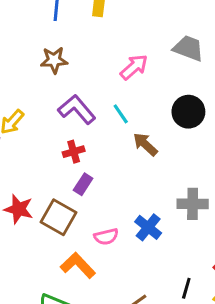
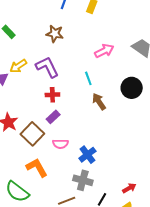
purple L-shape: (77, 109) -> (47, 67), moved
gray cross: (193, 204) -> (83, 180), moved
pink semicircle: (106, 237) -> (60, 144), moved

